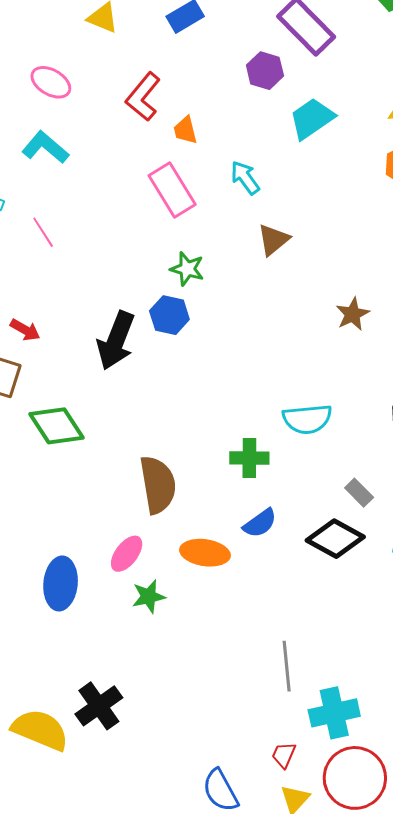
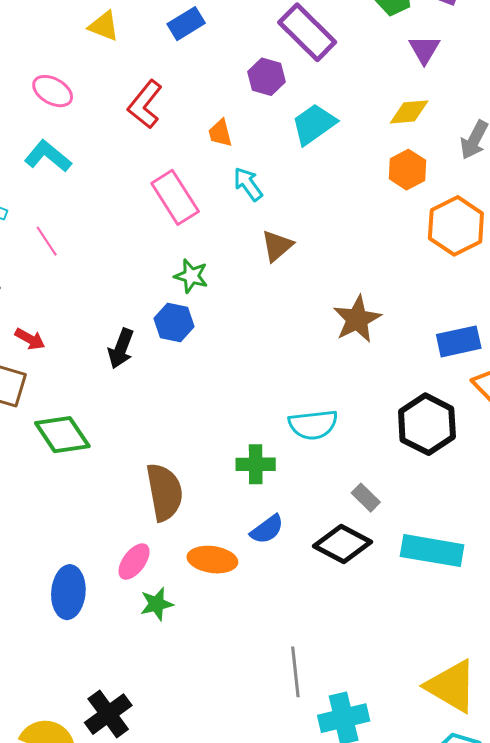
orange trapezoid: (185, 130) -> (220, 133), moved
brown star: (353, 314) -> (357, 319), size x1.4
black arrow: (116, 341) -> (121, 348), size x0.7

